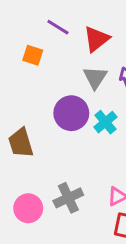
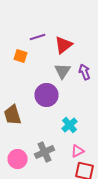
purple line: (58, 27) -> (38, 37), turned -49
cyan cross: (105, 122) -> (70, 125), moved

